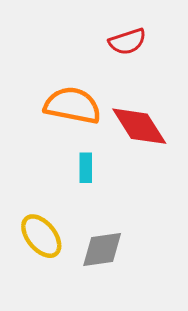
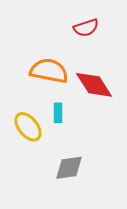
yellow ellipse: (41, 236) -> (28, 127), moved

